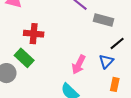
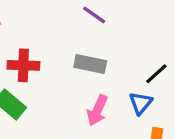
gray rectangle: (103, 20) -> (90, 64), moved

